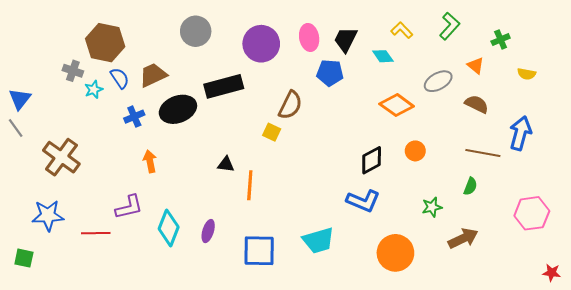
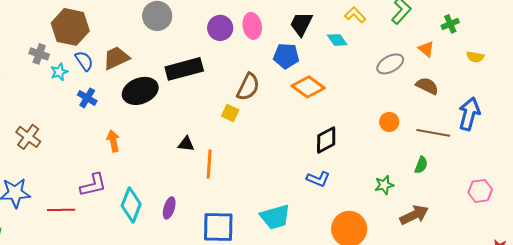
pink ellipse: (309, 37) -> (252, 26), moved
purple circle: (261, 44) -> (220, 28), size x0.7
orange diamond: (397, 105) -> (308, 87), moved
blue cross: (134, 117) -> (87, 98), moved, turned -36
orange circle: (415, 151) -> (389, 122), moved
brown cross: (61, 157) -> (28, 137), size x0.7
blue L-shape: (363, 201) -> (318, 179), size x0.7
pink hexagon: (532, 213) -> (480, 191), size x0.7

